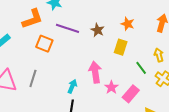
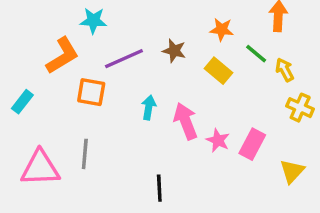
purple line: (67, 28) -> (124, 59), turned -30
yellow rectangle: (121, 47) -> (219, 71), turned -56
green line: (141, 68) -> (256, 54), moved
cyan arrow: (72, 86) -> (149, 107), moved

